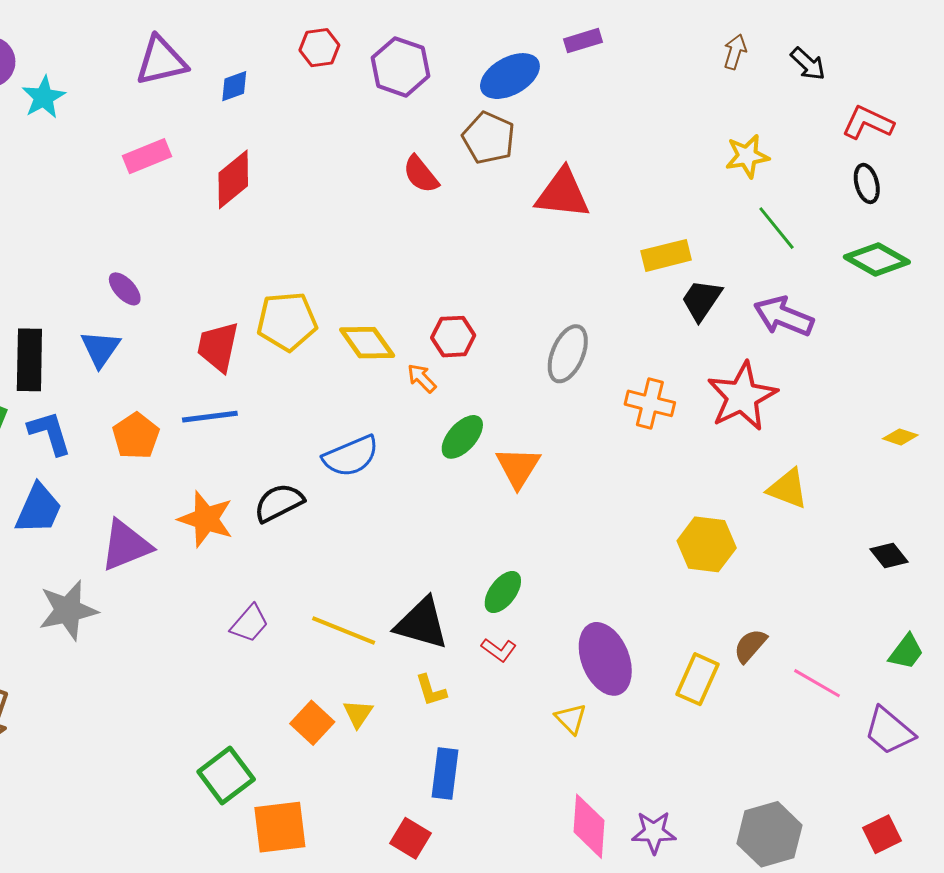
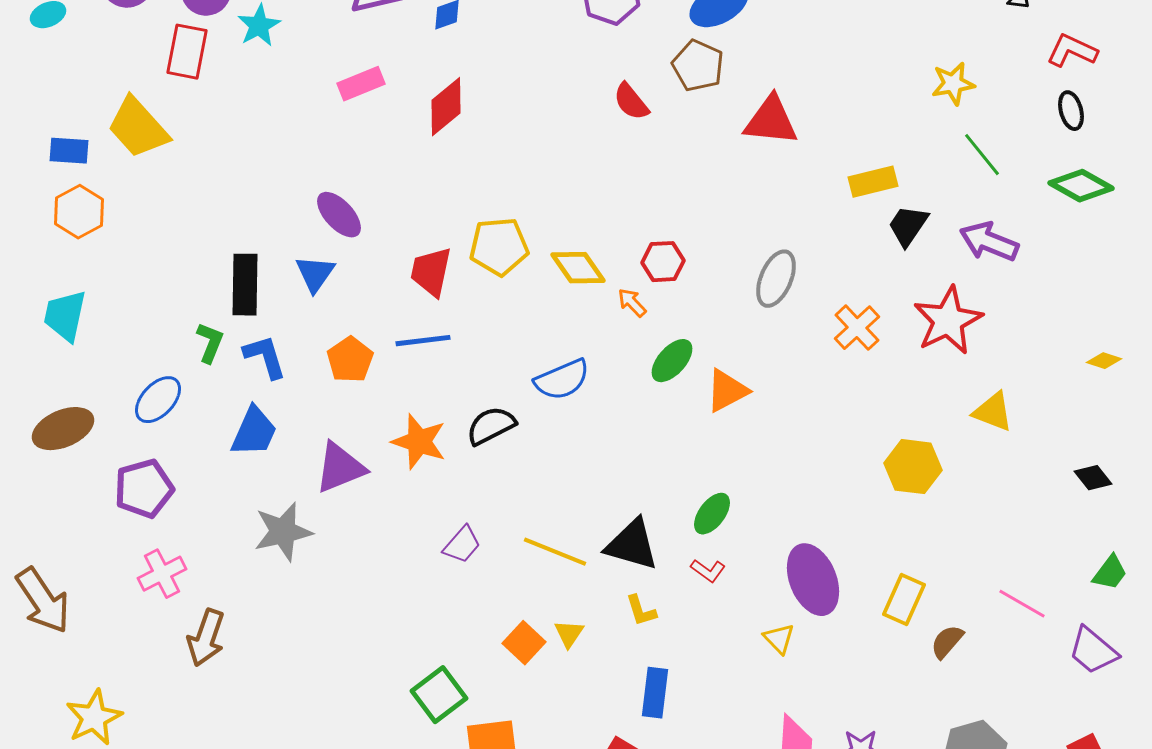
purple ellipse: (125, 289) -> (339, 215), size x1.4
orange cross: (650, 403) -> (857, 328), turned 33
orange triangle: (518, 467) -> (727, 391), turned 30
brown semicircle: (750, 646) -> (947, 642), moved

